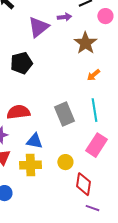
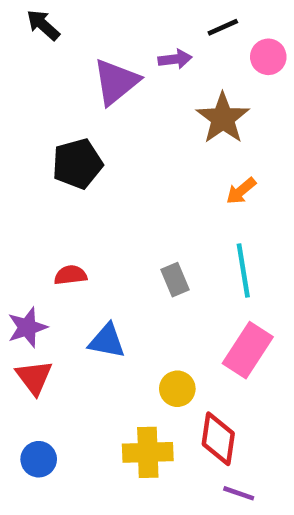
red semicircle: (18, 112) -> (70, 275), size x0.6
gray rectangle: (64, 114) -> (175, 280), size x0.6
yellow cross: (30, 165) -> (148, 452), moved

